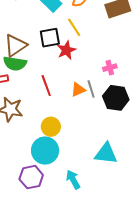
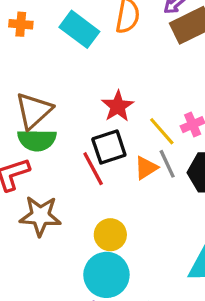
yellow line: (74, 27) -> (162, 131), moved
black square: (50, 38) -> (109, 147), moved

